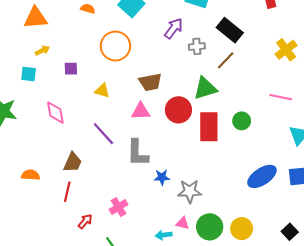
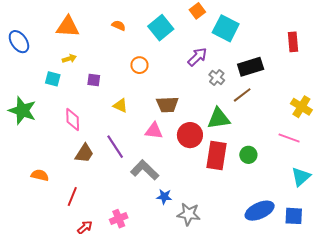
black rectangle: (230, 30) -> (251, 67), turned -65
orange circle: (115, 46) -> (139, 65), size x0.6
gray cross: (197, 46) -> (217, 77), turned 35
yellow cross: (286, 50) -> (301, 107), moved, turned -30
gray L-shape: (137, 153) -> (145, 170), turned 124
brown trapezoid: (73, 162) -> (84, 153), moved

